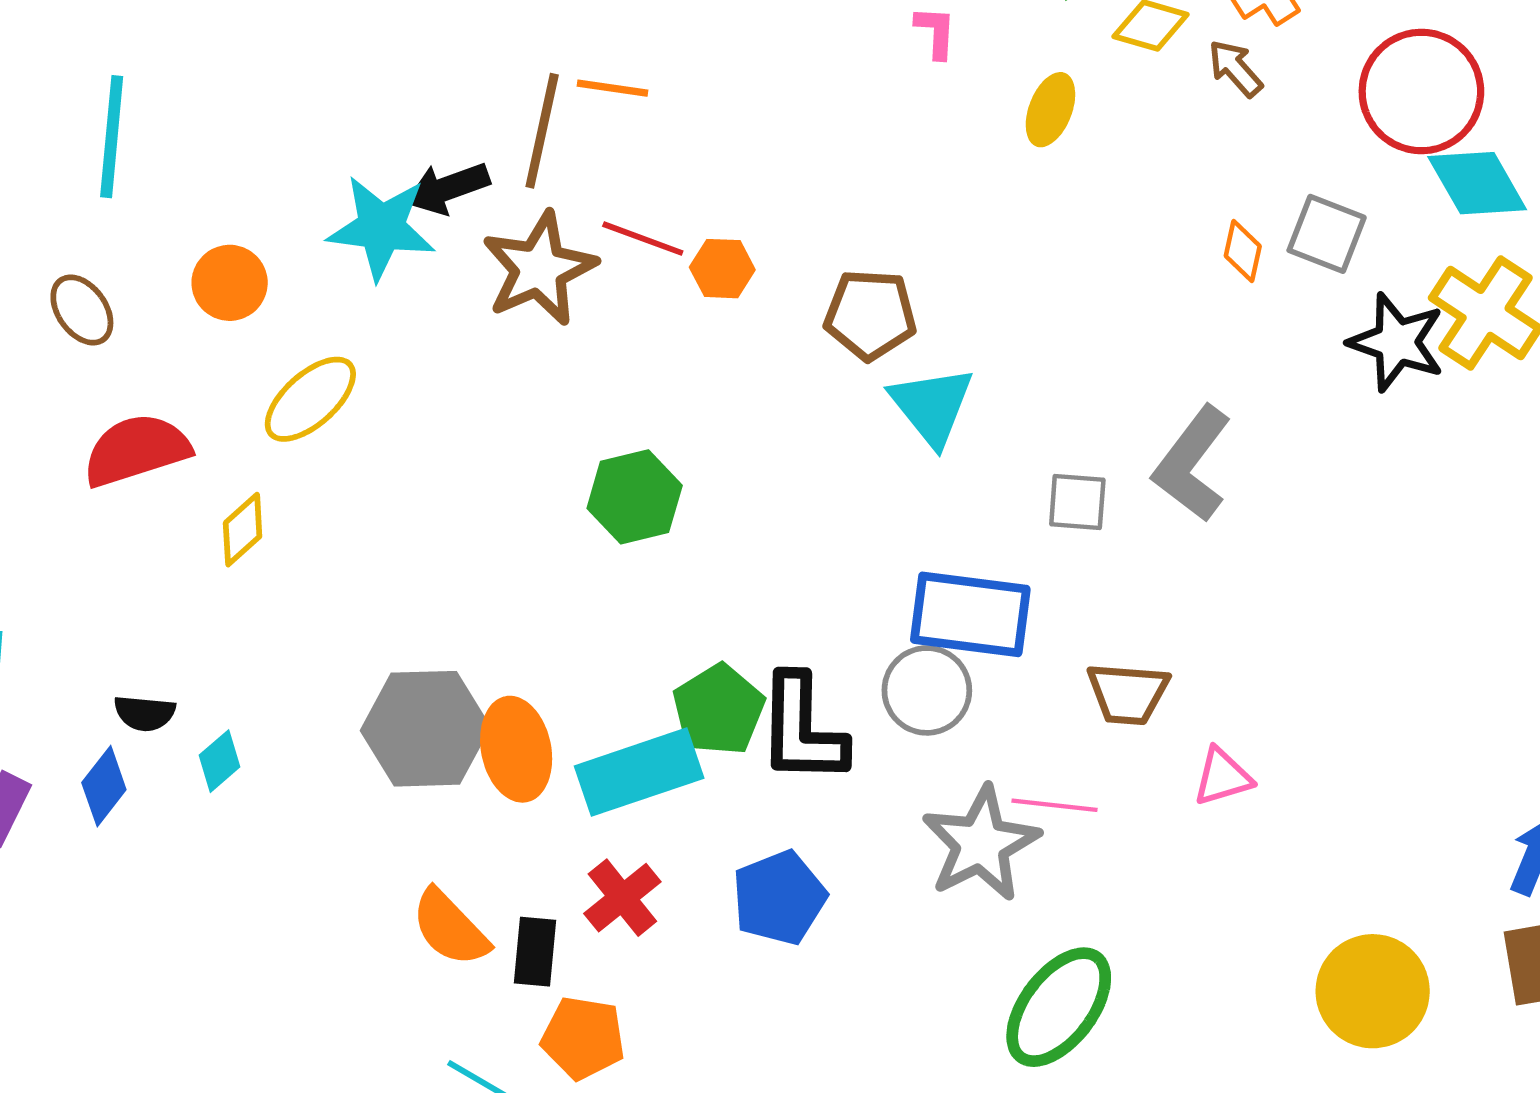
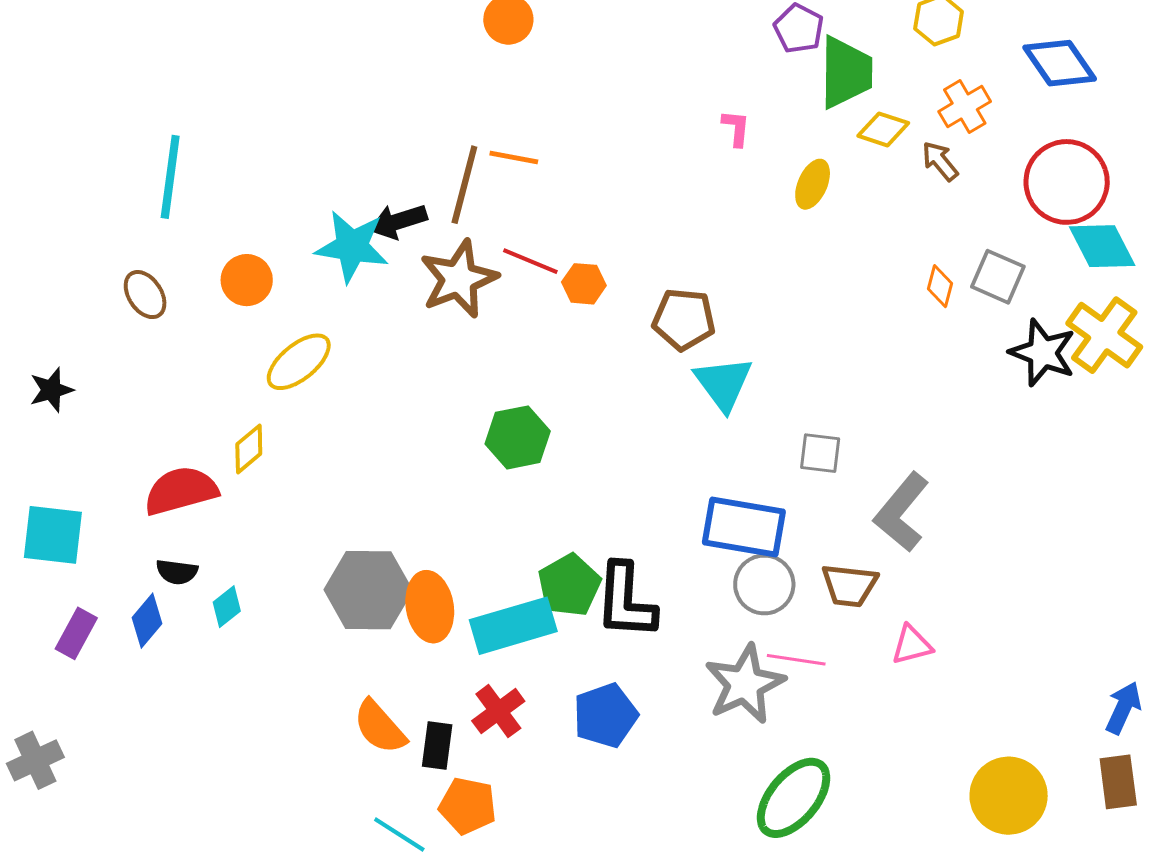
red semicircle: (136, 450) -> (181, 491), moved
gray L-shape: (1192, 464) -> (902, 512), moved
gray circle: (927, 690) -> (764, 584), moved

